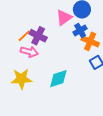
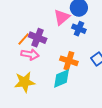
blue cross: (80, 30) -> (79, 29), turned -32
orange cross: (90, 41) -> (69, 61), moved

